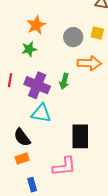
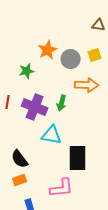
orange star: (36, 25) -> (48, 50), moved
yellow square: (97, 33) -> (95, 55), turned -32
cyan triangle: (41, 113) -> (52, 135), moved

